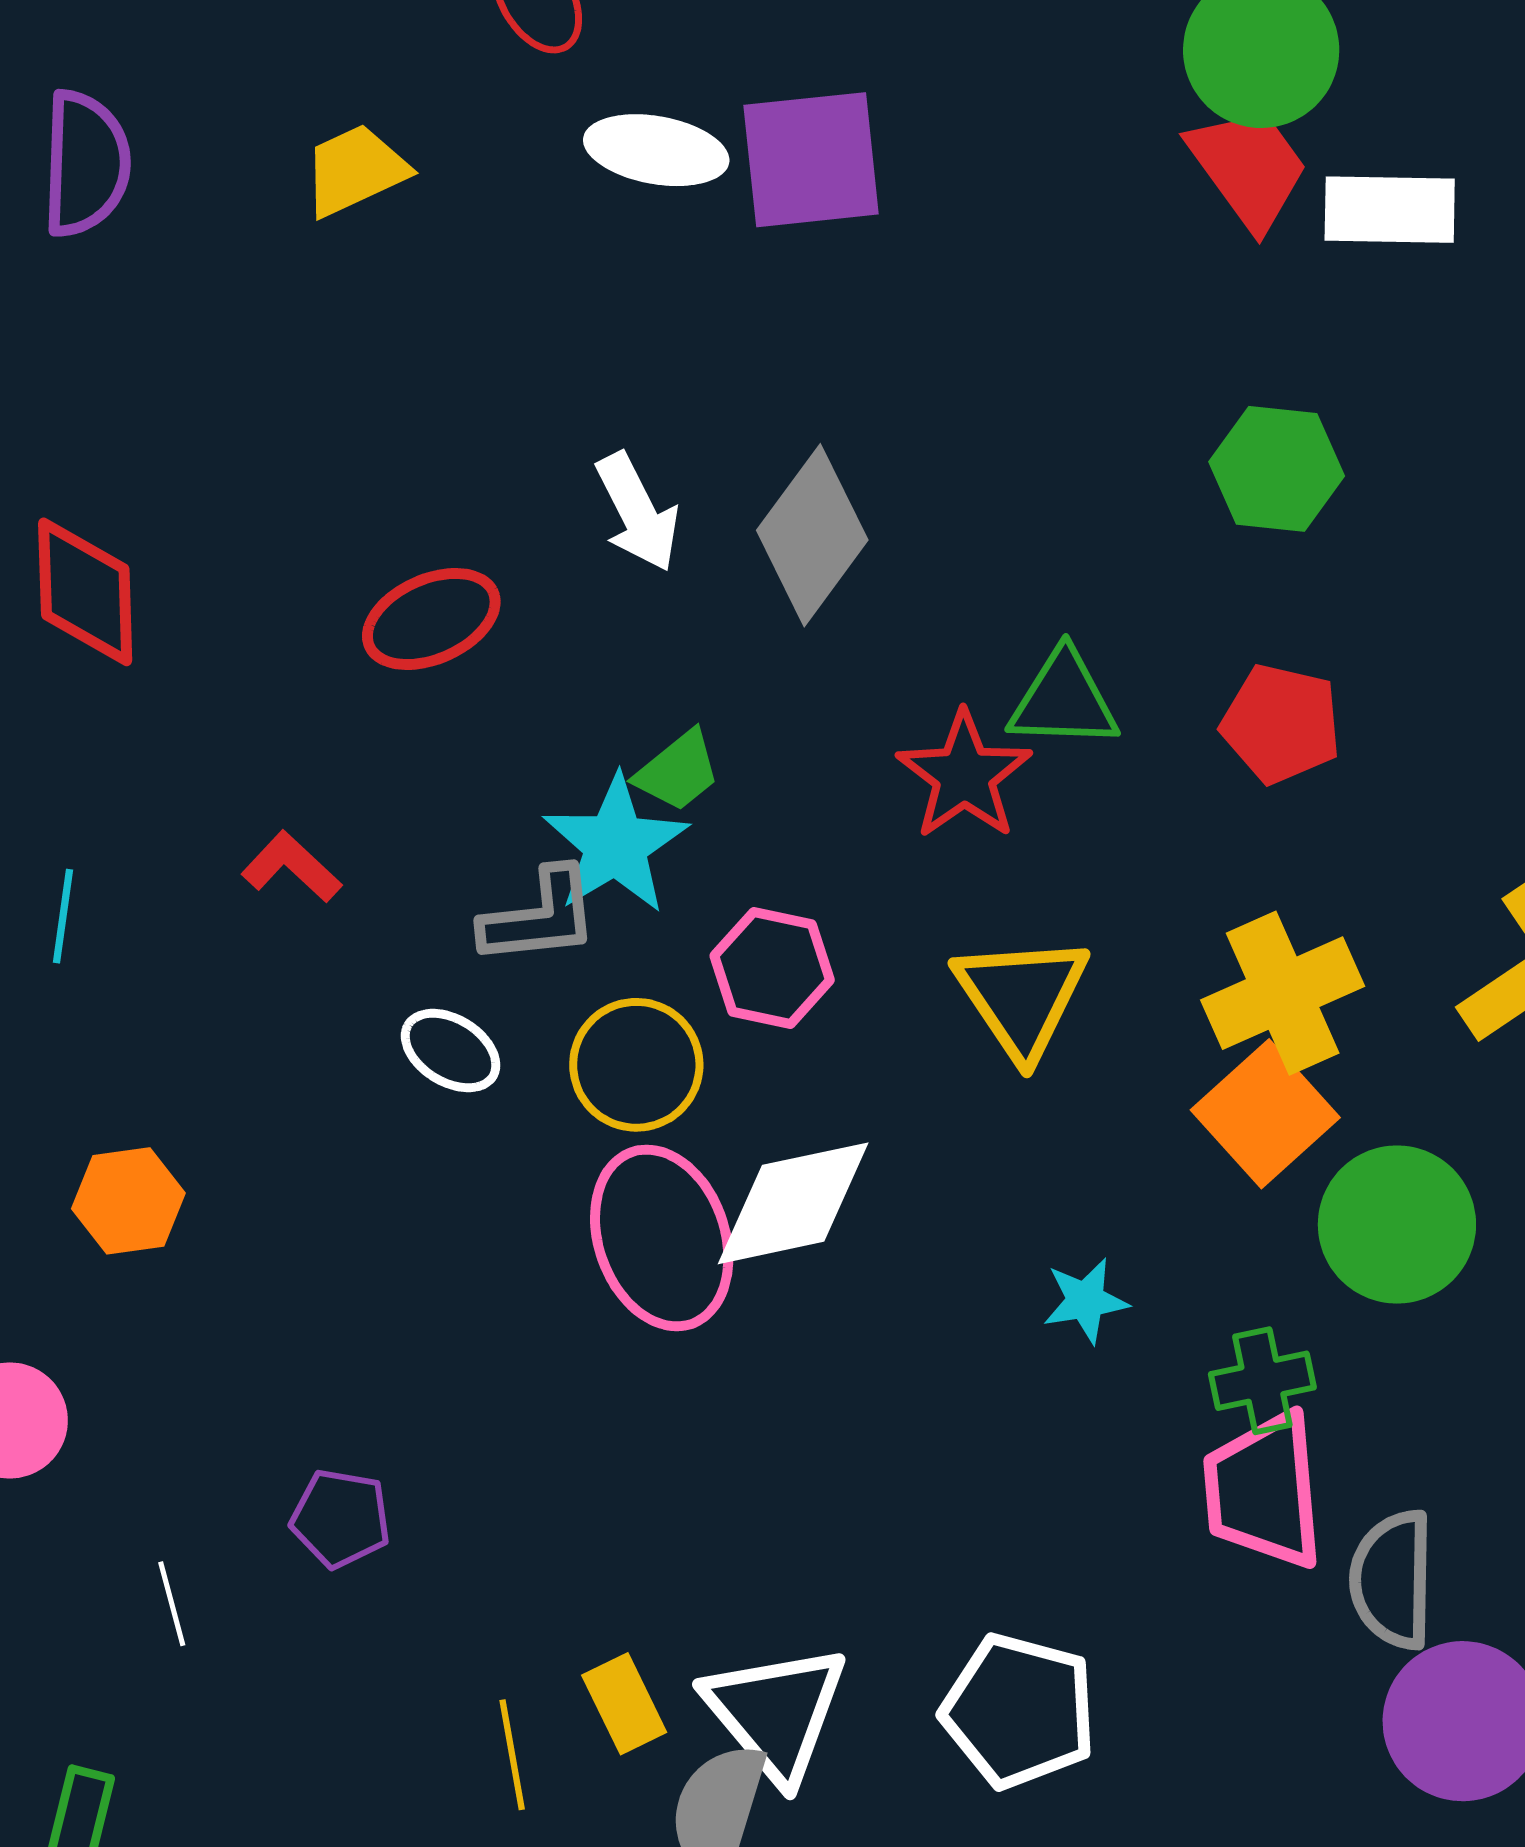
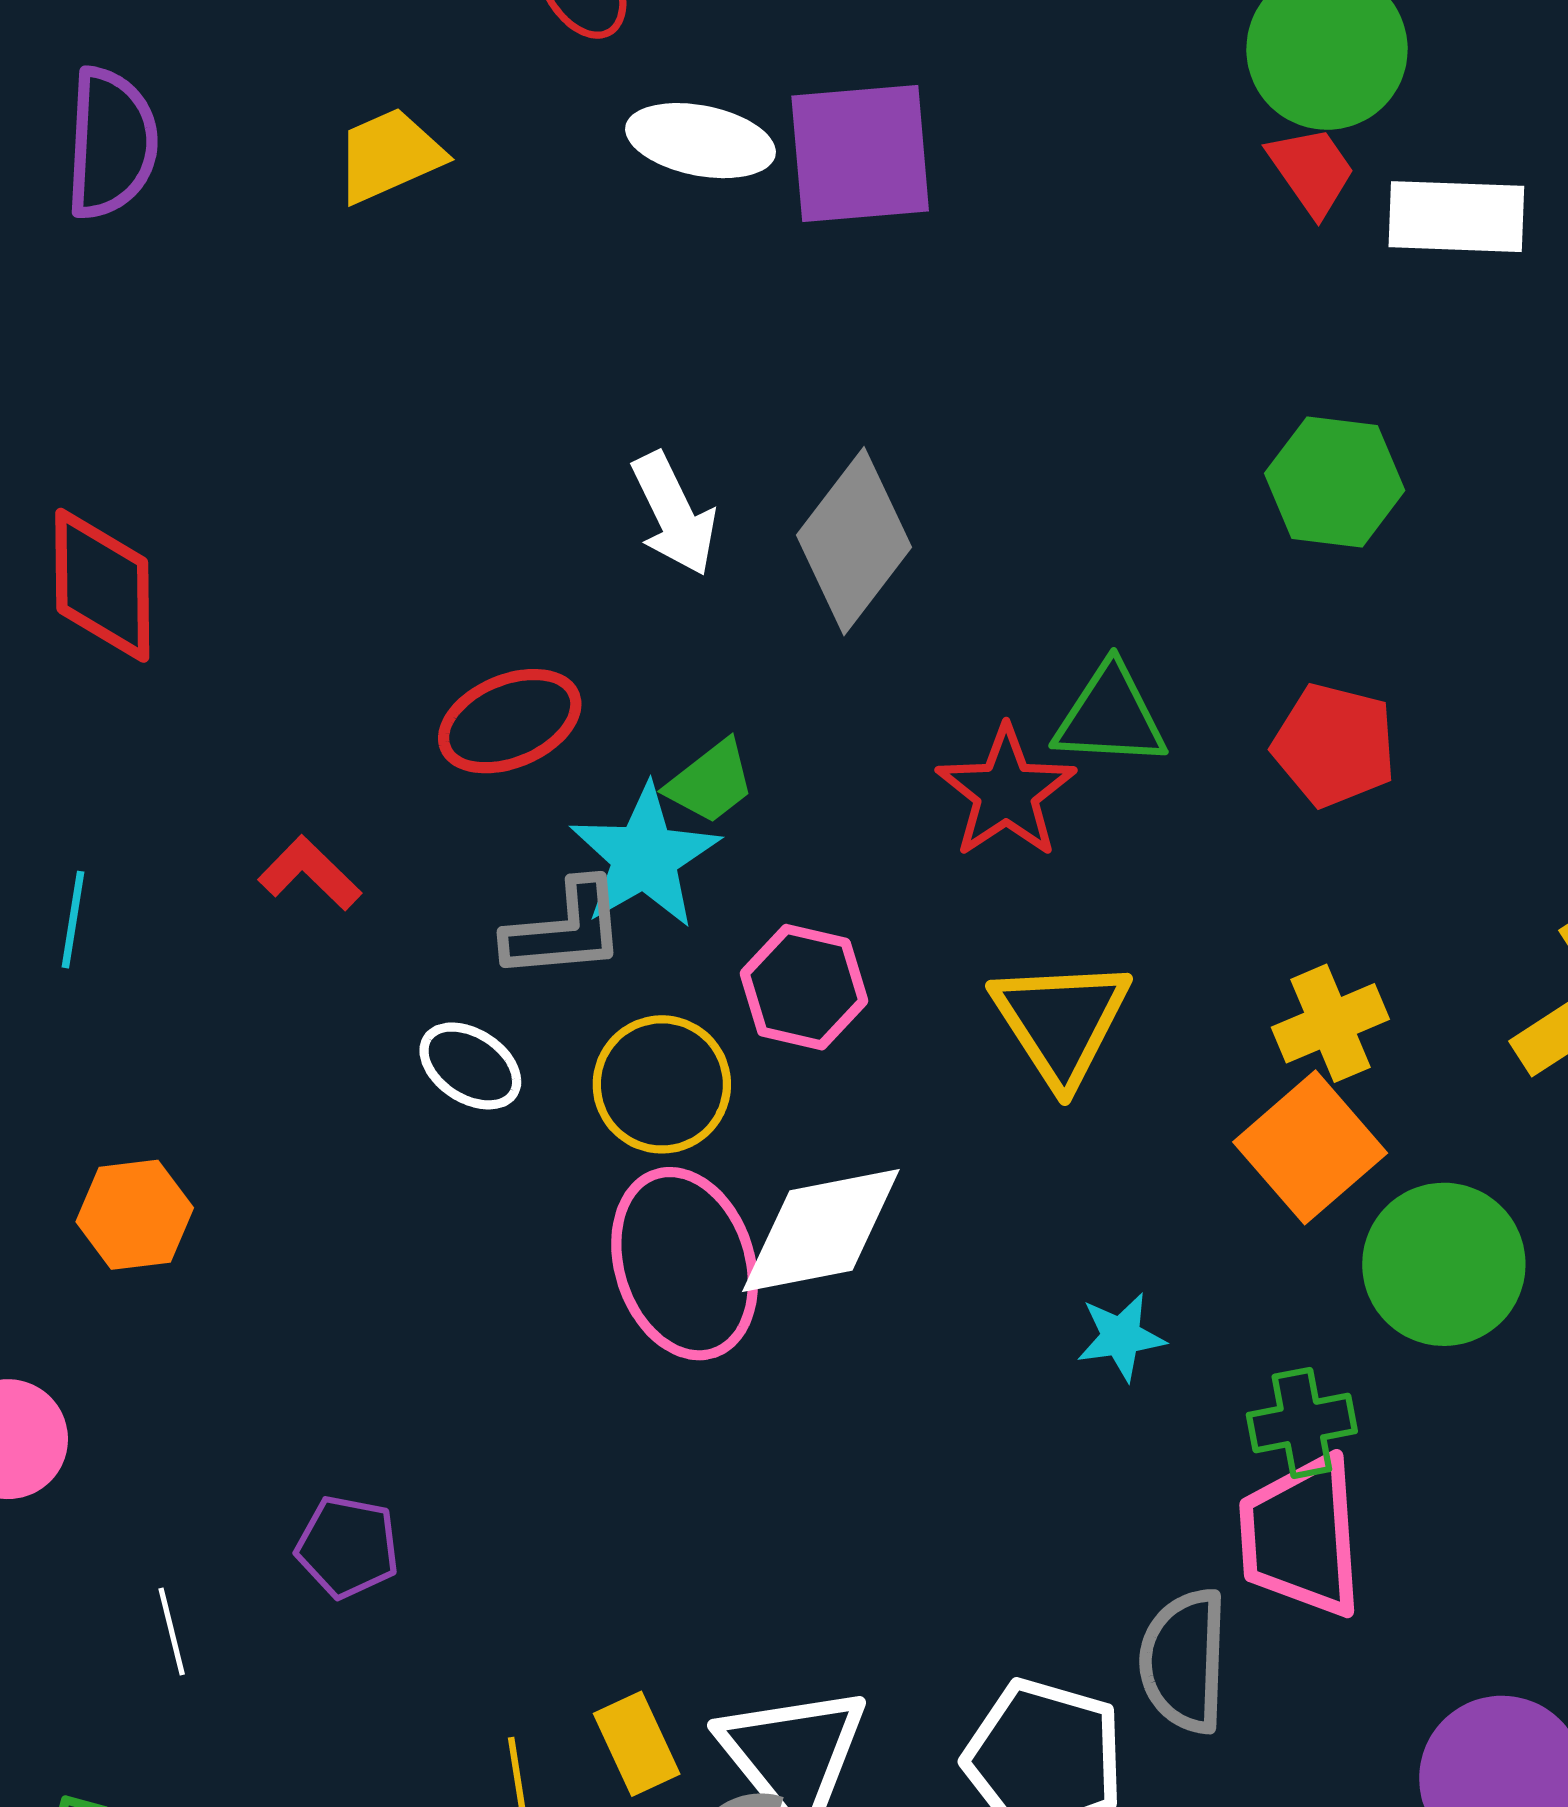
red trapezoid: (1248, 168) -> (1312, 171), size x0.7
red ellipse: (431, 619) -> (510, 721), moved
yellow cross: (1283, 993) -> (1330, 1023), size x0.7
gray semicircle: (1392, 1580) -> (1184, 1661), moved

